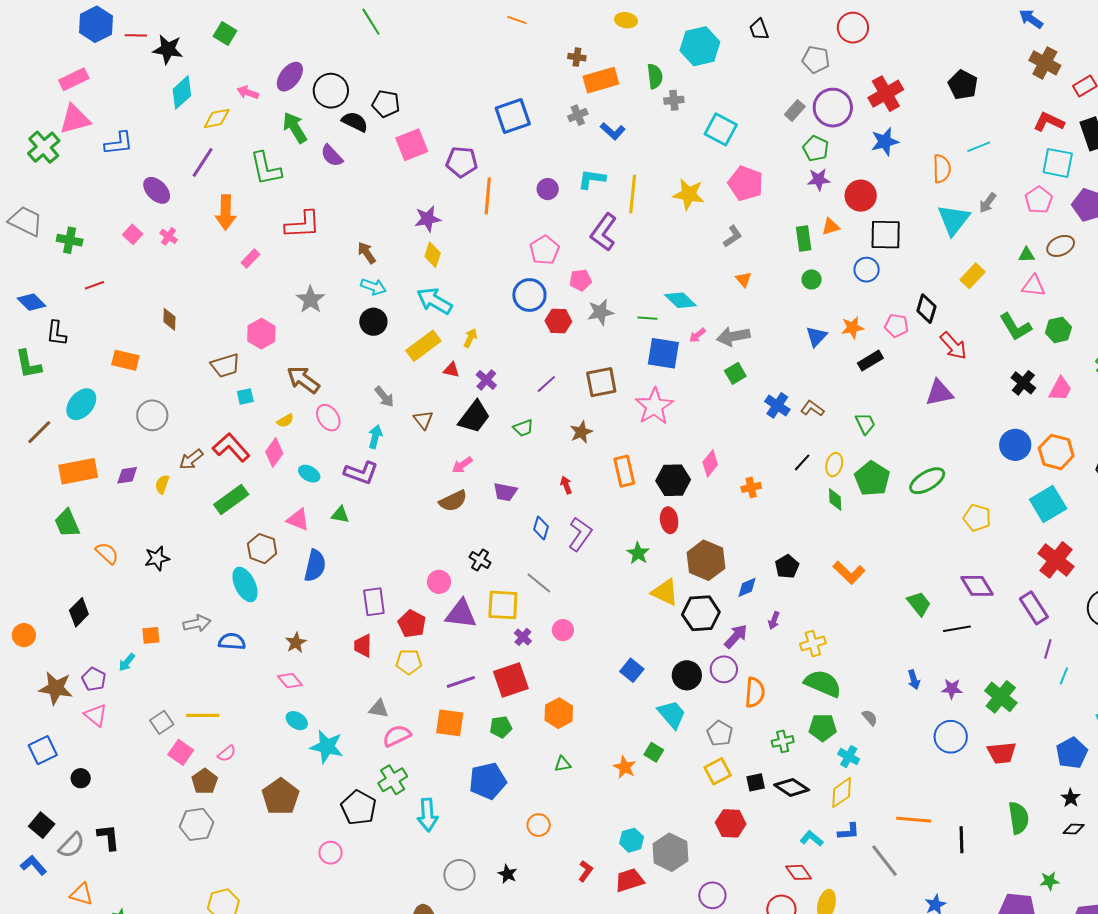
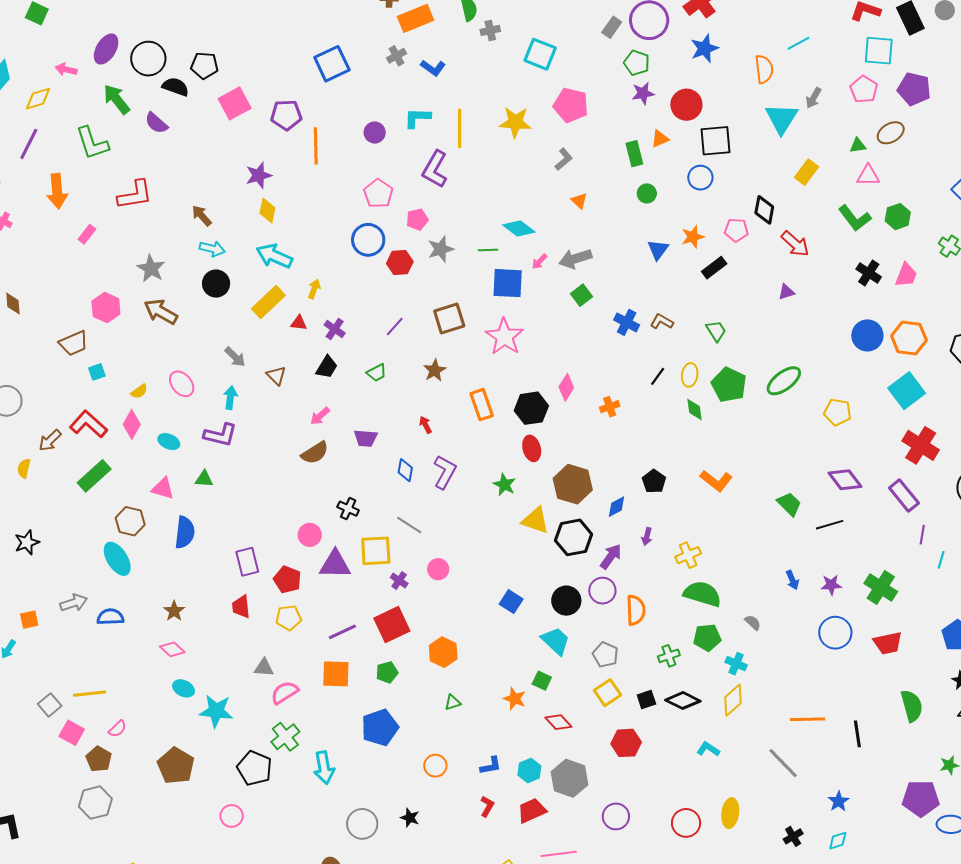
brown arrow: (303, 380) -> (161, 312), moved
purple triangle: (939, 393) -> (786, 292), size x0.6
black trapezoid: (474, 417) -> (327, 367), size x0.7
blue L-shape: (849, 832) -> (491, 766), moved
red diamond: (798, 872) -> (558, 722), moved

